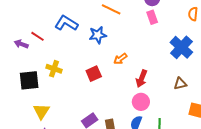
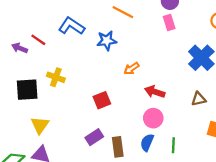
red square: (94, 74) -> (102, 100), moved
red arrow: (142, 79) -> (155, 92), turned 84

